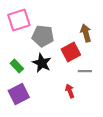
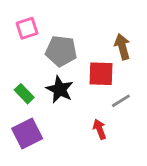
pink square: (19, 20) -> (27, 28), size x0.7
red square: (71, 52) -> (101, 74), turned 30
gray line: (85, 71) -> (121, 101), turned -32

